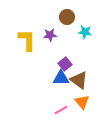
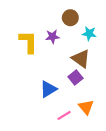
purple square: (65, 64) -> (76, 78), moved
blue triangle: (61, 78) -> (48, 89), moved, turned -30
brown triangle: (79, 80) -> (81, 59), moved

